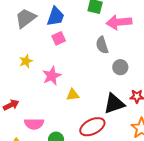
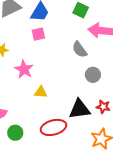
gray semicircle: (102, 45) -> (80, 50), turned -30
pink star: (52, 76) -> (24, 69), turned -30

